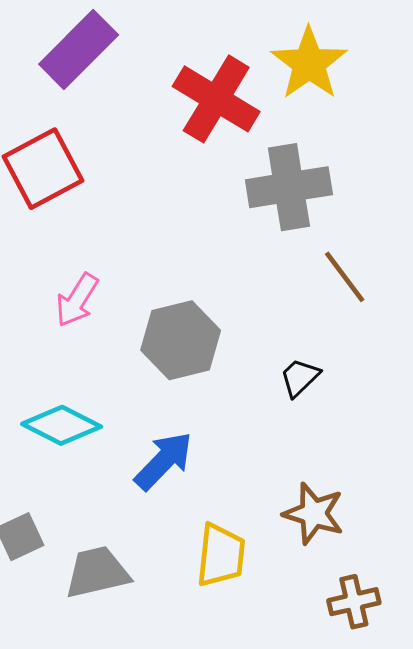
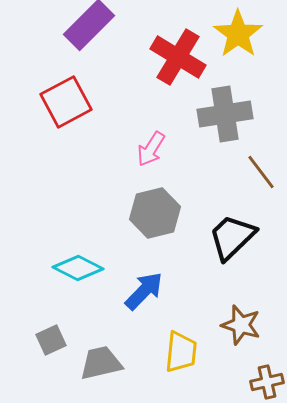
pink arrow: (77, 300) -> (151, 149), moved
black trapezoid: (300, 377) -> (232, 237), size x1.8

